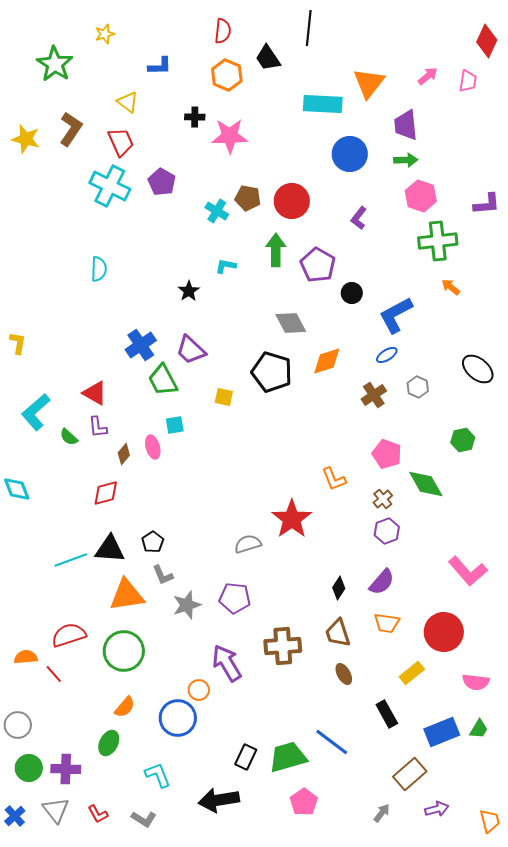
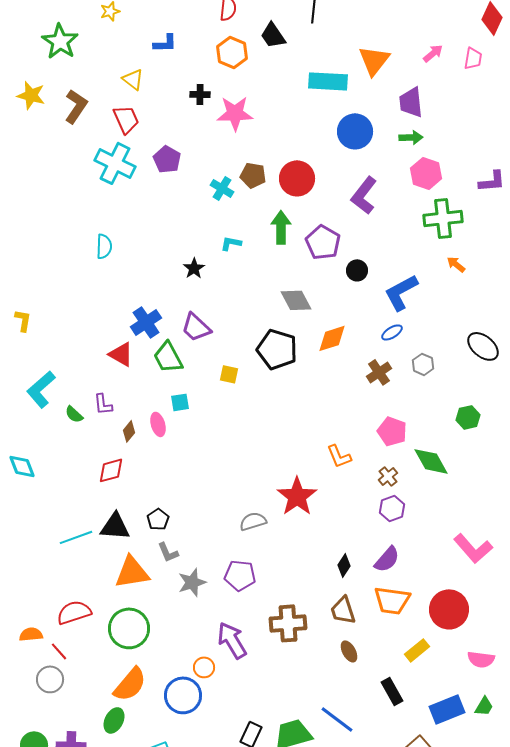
yellow star: (26, 139) -> (31, 95), moved
purple L-shape: (359, 218) -> (364, 195), size x1.6
red triangle: (95, 393) -> (121, 354), moved
orange trapezoid: (387, 623) -> (392, 600), size x1.4
orange semicircle: (125, 707) -> (130, 684), size x1.6
gray circle: (18, 725) -> (50, 679), moved

